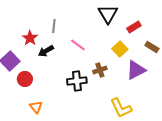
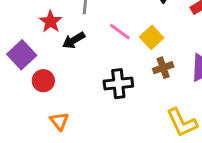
yellow square: (120, 49) -> (152, 37), moved
brown cross: (100, 70) -> (163, 68), moved

